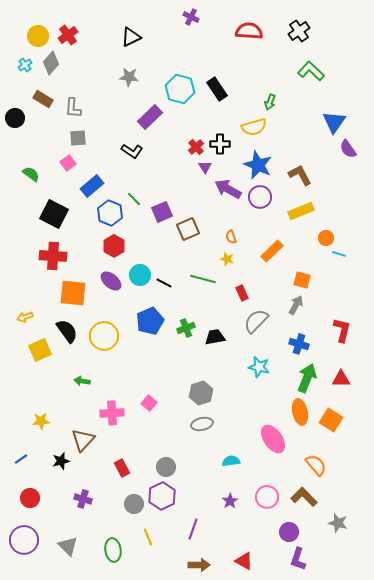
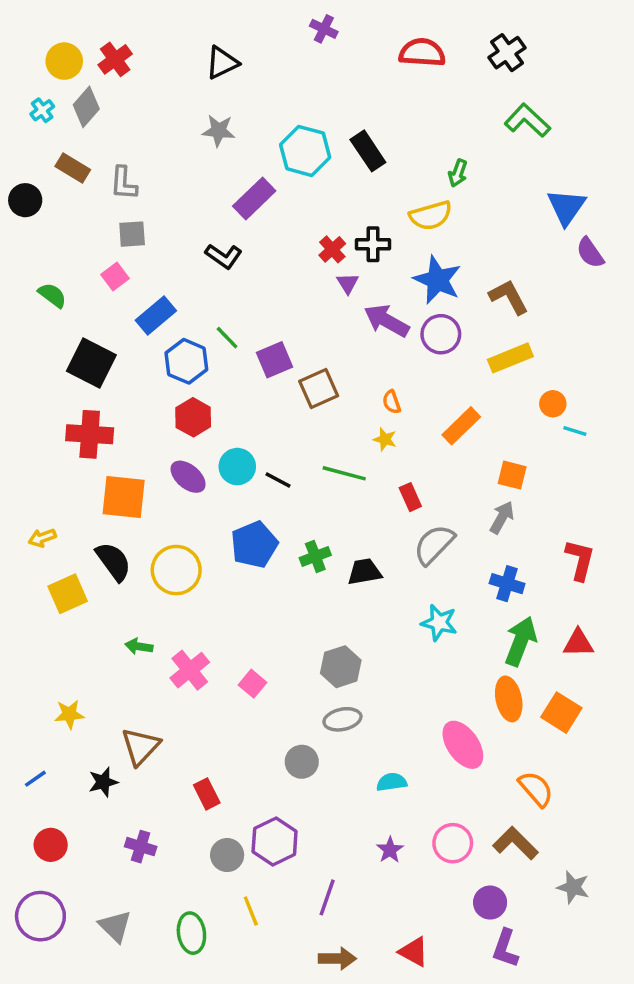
pink cross: (112, 413) -> (190, 670), moved, turned -35
gray circle: (166, 467) -> (302, 762), moved

